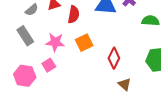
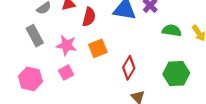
pink square: (49, 65) -> (66, 73), moved

